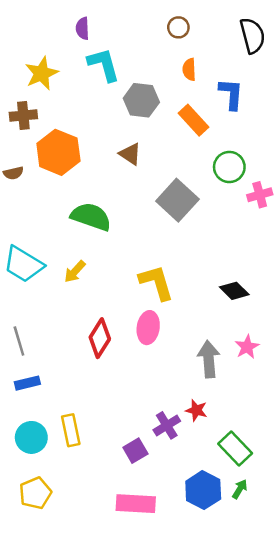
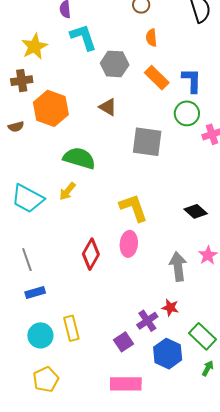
blue L-shape: (231, 94) -> (192, 80), moved
gray square: (177, 200) -> (147, 142), turned -32
yellow arrow: (75, 272) -> (67, 191), moved
blue hexagon: (203, 490) -> (168, 354), moved

